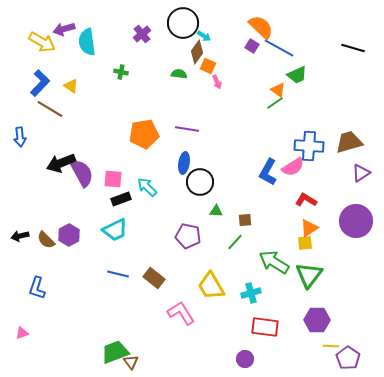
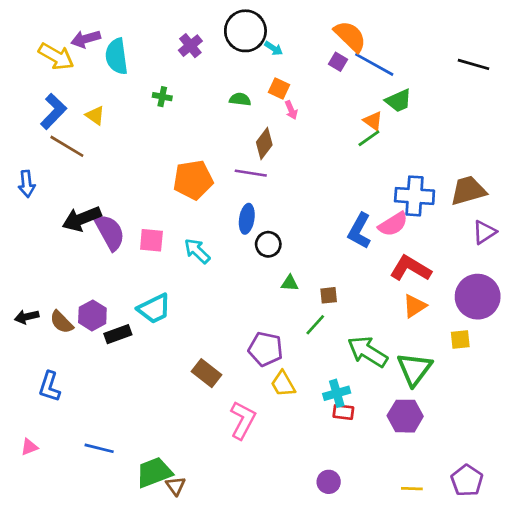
brown diamond: (197, 52) -> (264, 144), moved
black circle: (200, 182) -> (268, 244), size x0.7
black rectangle: (121, 199) -> (118, 334), moved
red L-shape: (306, 200) -> (411, 268), size x1.4
purple pentagon: (188, 236) -> (266, 349), moved
yellow square: (305, 243) -> (460, 340), moved
blue line: (118, 274) -> (99, 448), moved
yellow trapezoid: (211, 286) -> (283, 384), size x0.7
pink L-shape: (181, 313) -> (243, 420), turned 60
purple hexagon: (317, 320) -> (405, 416), moved
red rectangle: (265, 327) -> (343, 412), moved, size x0.6
yellow line: (331, 346) -> (412, 489), moved

